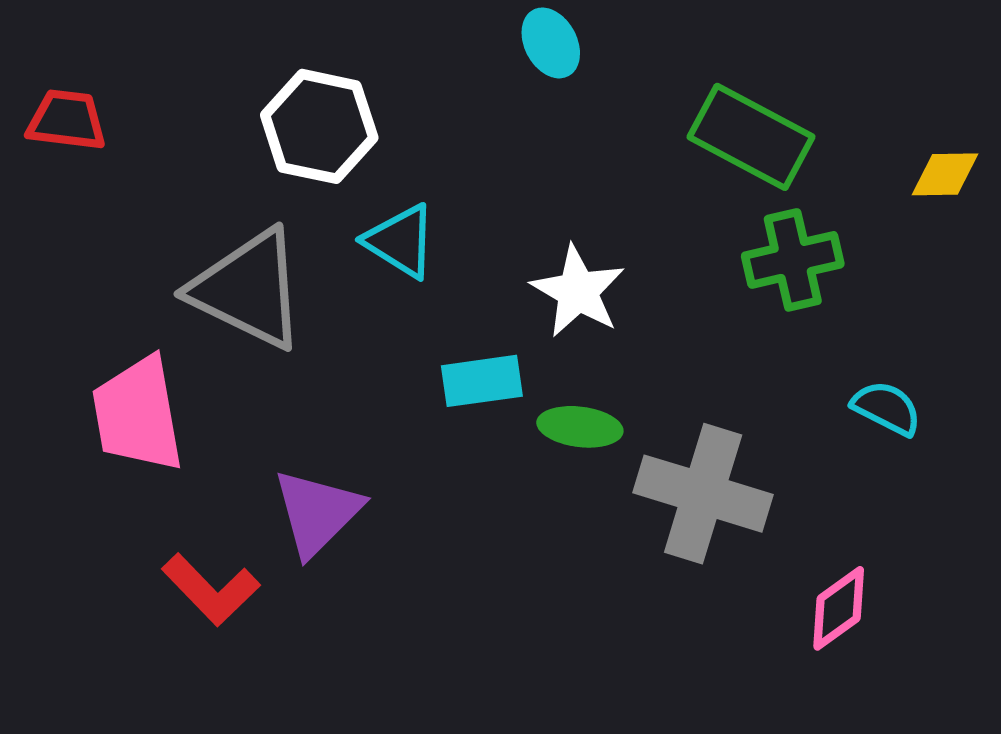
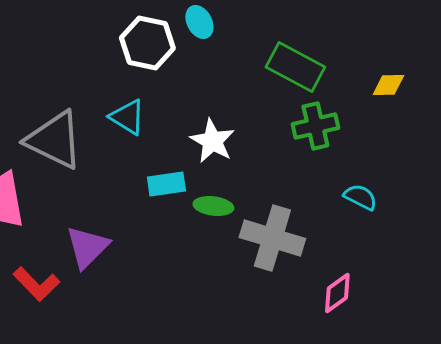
white hexagon: (319, 126) -> (147, 43), moved

